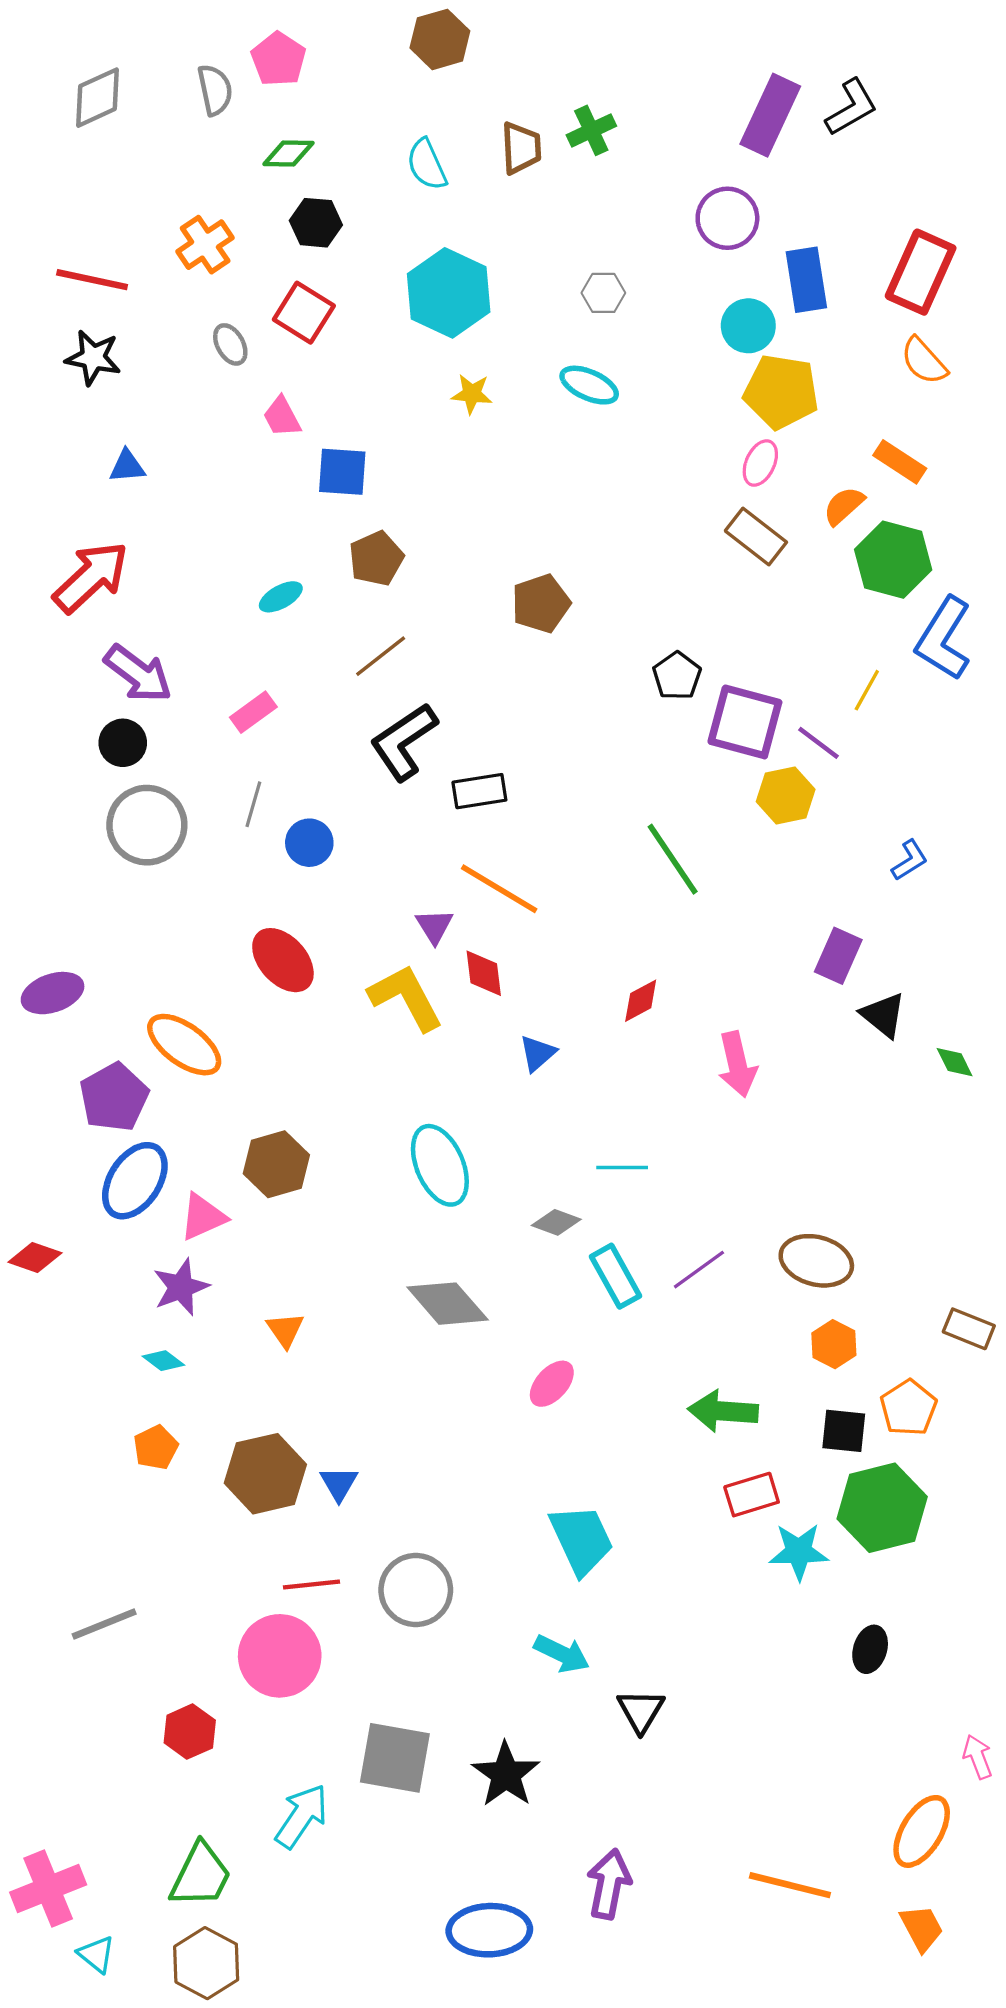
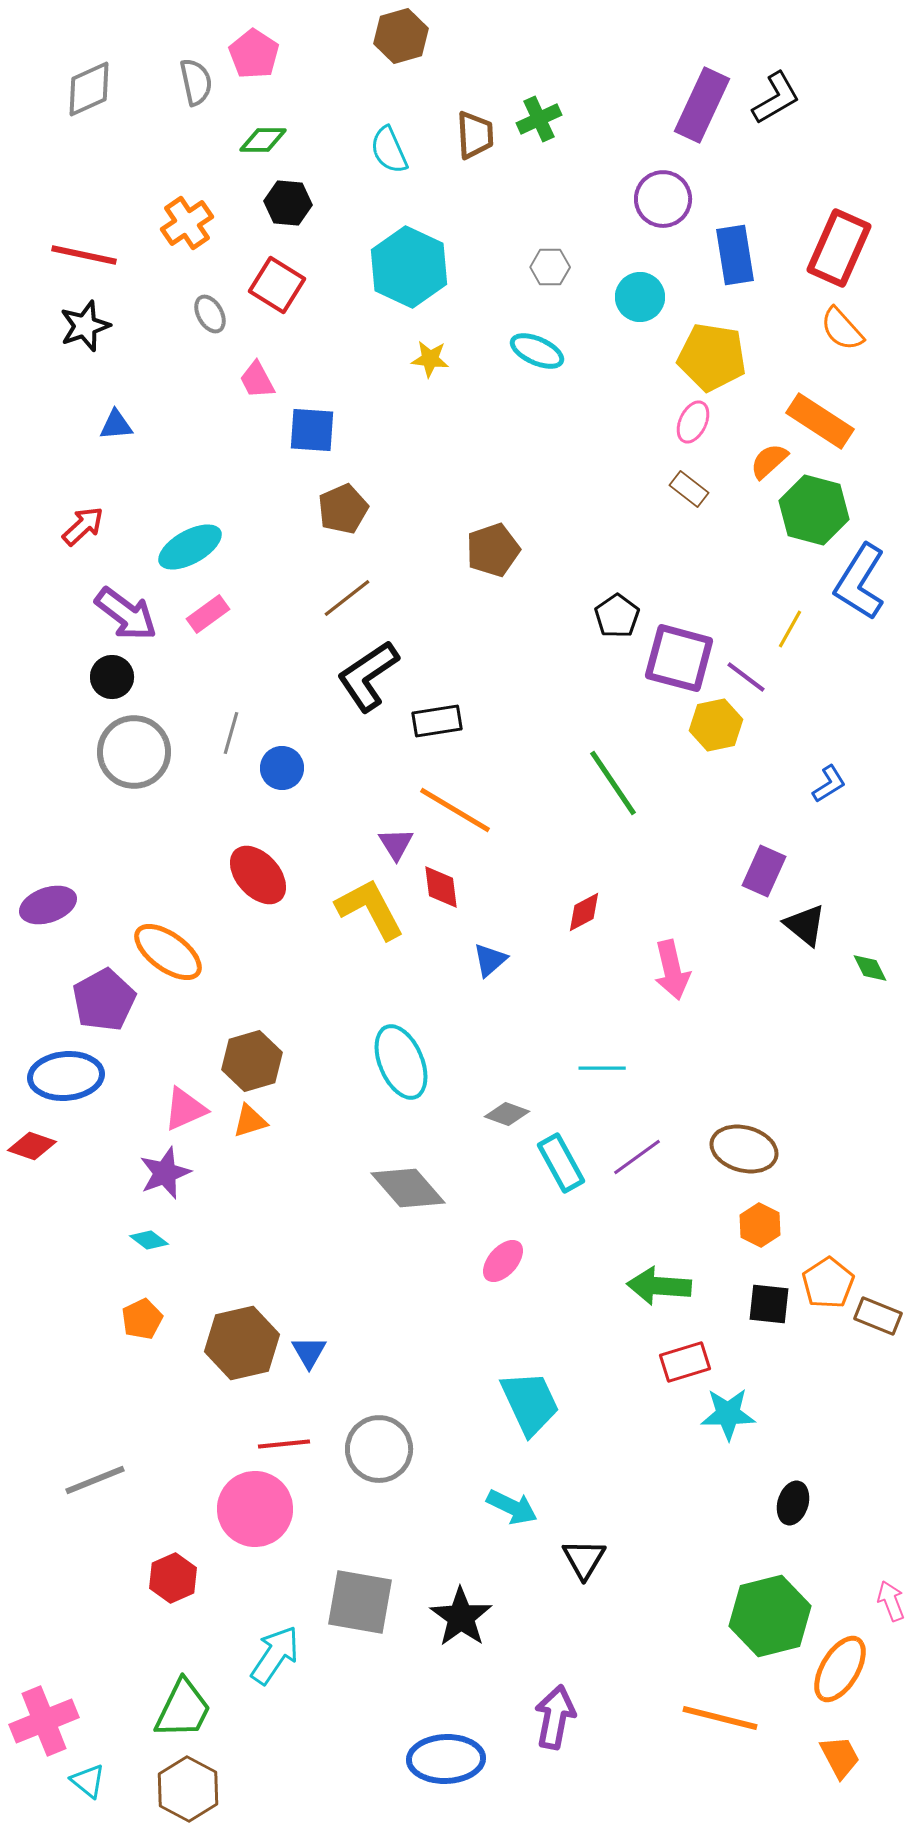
cyan circle: (748, 326) -> (640, 297), moved
black star: (93, 358) -> (85, 326), turned -30
orange rectangle: (900, 462) -> (820, 421), size x1.4
brown rectangle: (756, 537) -> (689, 489), size x0.7
red arrow: (91, 577) -> (83, 526), size x0.6
cyan ellipse: (281, 597) -> (190, 547), moved, size x1.6
pink rectangle: (253, 712) -> (208, 614), moved
cyan line: (622, 1168) -> (602, 1068), moved
blue ellipse: (135, 1181) -> (66, 1076), moved, turned 52
brown rectangle: (969, 1329) -> (878, 1316), moved
orange triangle: (285, 1330) -> (250, 1121), moved, turned 48
green hexagon: (882, 1508) -> (770, 1616), moved

